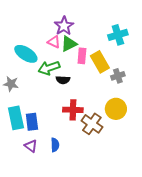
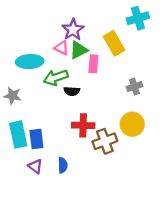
cyan cross: (118, 35) -> (138, 18), moved
cyan ellipse: (26, 54) -> (30, 62), turned -35
yellow rectangle: (100, 62) -> (114, 43), moved
brown cross: (92, 124) -> (105, 141), turned 35

